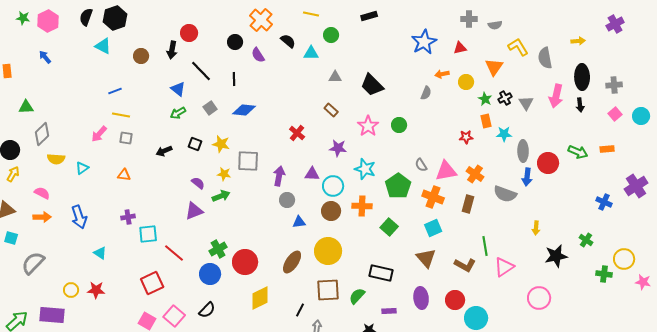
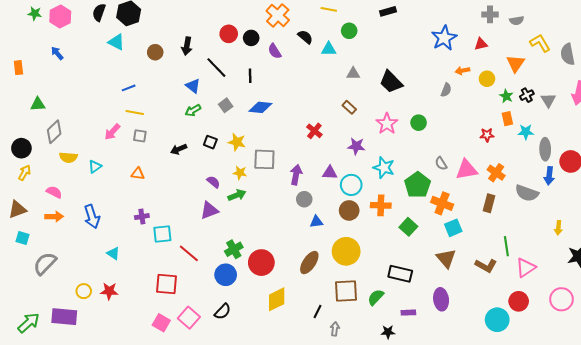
red circle: (189, 33) -> (229, 34), moved
orange cross: (433, 197) -> (442, 203), moved
red square: (152, 283) -> (166, 284), turned 30
red circle: (455, 300) -> (519, 301), moved

